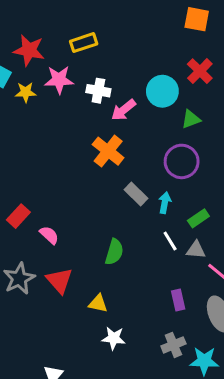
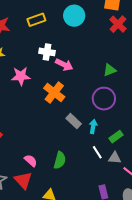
red cross: (200, 71) -> (118, 24), moved
pink star: (59, 80) -> (21, 76), moved
cyan circle: (162, 91) -> (74, 16), moved
pink arrow: (123, 110) -> (64, 65), turned -114
pink semicircle: (49, 235) -> (31, 161), moved

